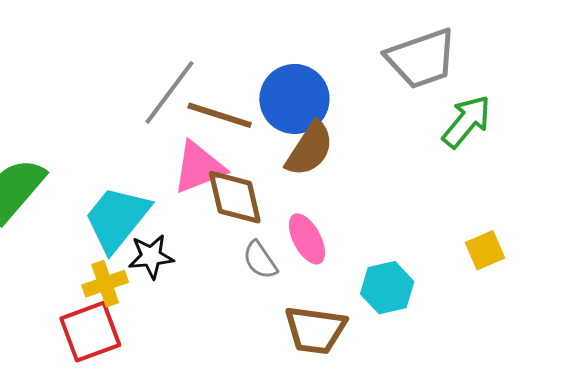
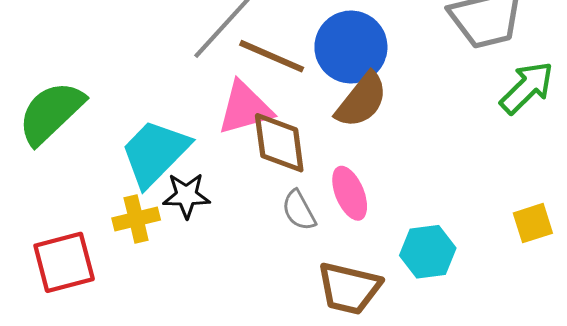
red square: (90, 332) -> (64, 262), moved

